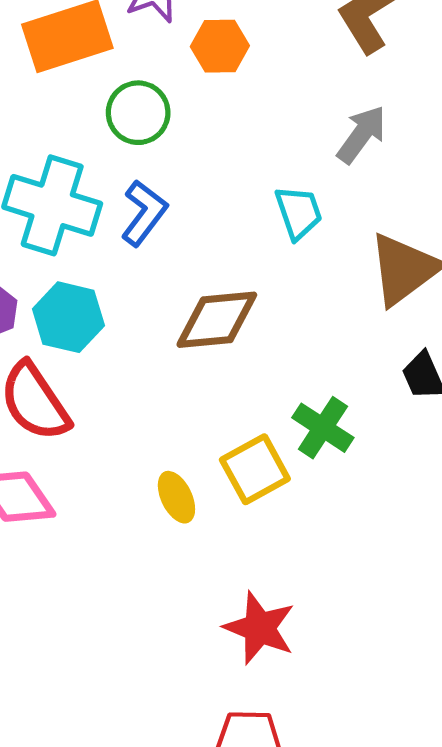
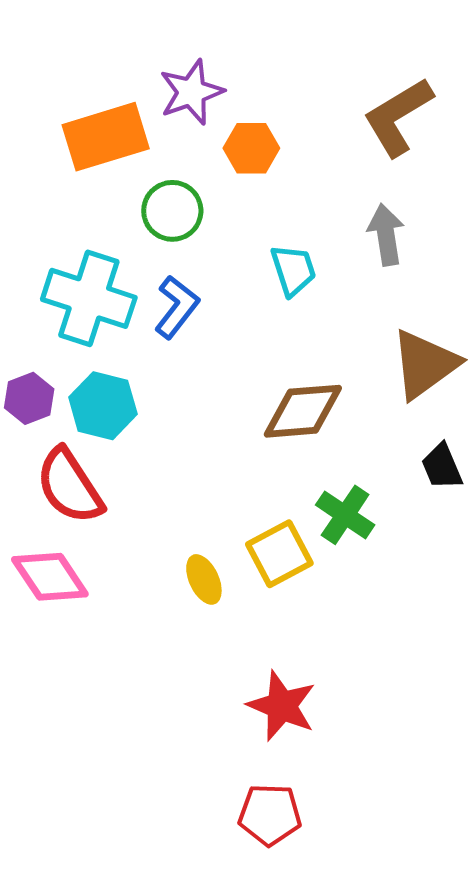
gray arrow: (362, 134) -> (386, 235), turned -46
cyan trapezoid: (299, 212) -> (293, 270), moved
brown diamond: (217, 320) -> (303, 411), moved

